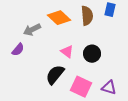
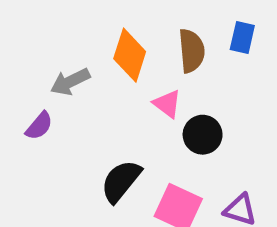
orange diamond: (59, 18) -> (130, 55), turned 65
pink triangle: (67, 52) -> (167, 104), moved

